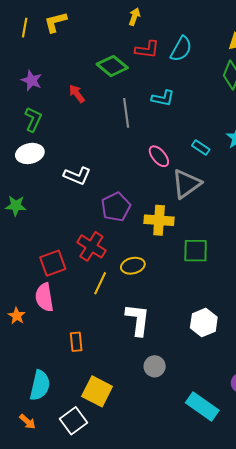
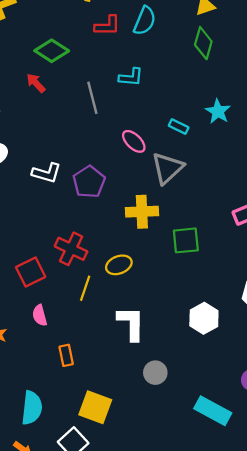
green diamond: (112, 66) -> (52, 51), moved
purple pentagon: (116, 207) -> (89, 182), moved
pink semicircle: (44, 297) -> (40, 315), moved, size x0.7

